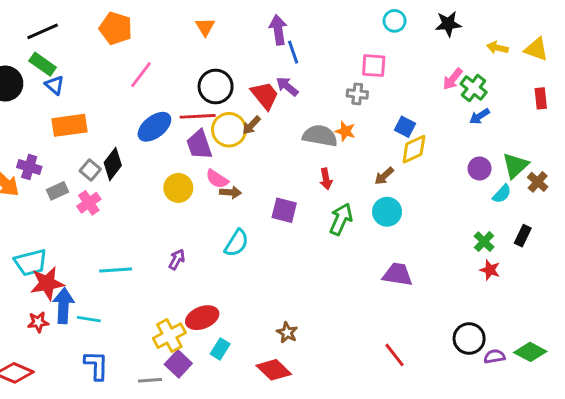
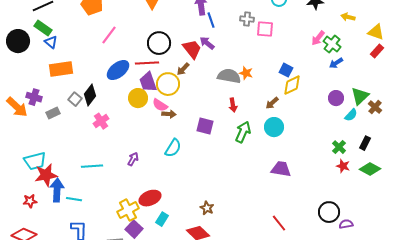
yellow triangle: (536, 49) -> (376, 32), moved
gray cross: (357, 94) -> (247, 19), moved
red rectangle: (541, 98) -> (377, 51), turned 48
yellow circle: (229, 130) -> (168, 84), moved
yellow circle: (178, 188) -> (138, 98), moved
pink cross: (89, 203) -> (101, 121), moved
red star: (38, 322) -> (30, 201), moved
green diamond: (530, 352) -> (370, 169), moved

